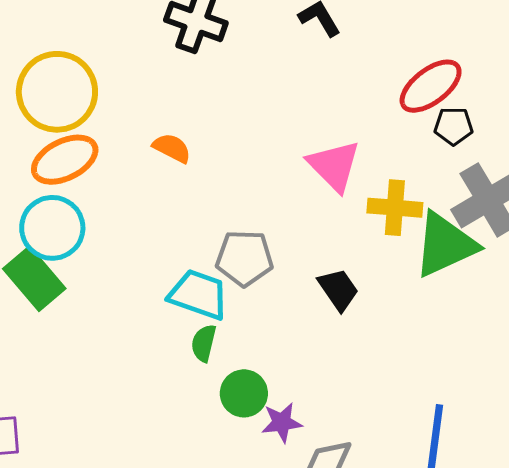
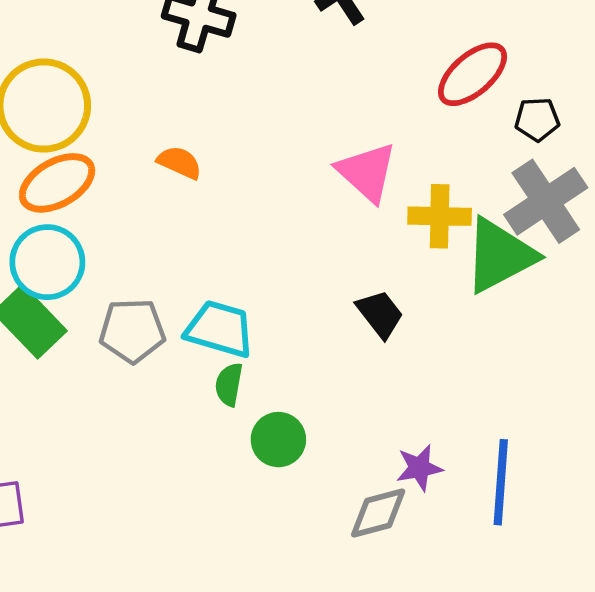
black pentagon: (454, 126) -> (537, 119), moved
gray pentagon: (245, 258) -> (132, 331), moved
purple star: (282, 422) -> (419, 468), moved

